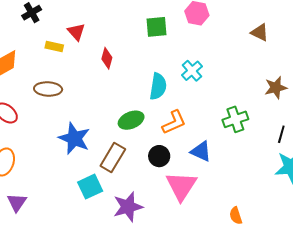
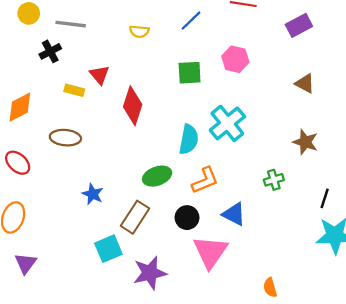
red diamond: (107, 58) -> (133, 106), size x1.6
cyan cross: (192, 71) -> (227, 123), size x1.5
brown star: (276, 88) -> (305, 142), moved, turned 30
green cross: (235, 119) -> (274, 180), size x0.7
blue star: (74, 138) -> (93, 194), size x0.6

